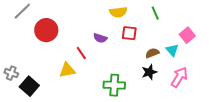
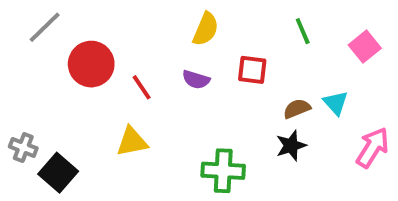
yellow semicircle: (118, 12) -> (206, 29), moved, turned -60
pink square: (187, 35) -> (365, 47), moved
red line: (81, 53) -> (142, 87), moved
pink arrow: (179, 77) -> (373, 147), moved

